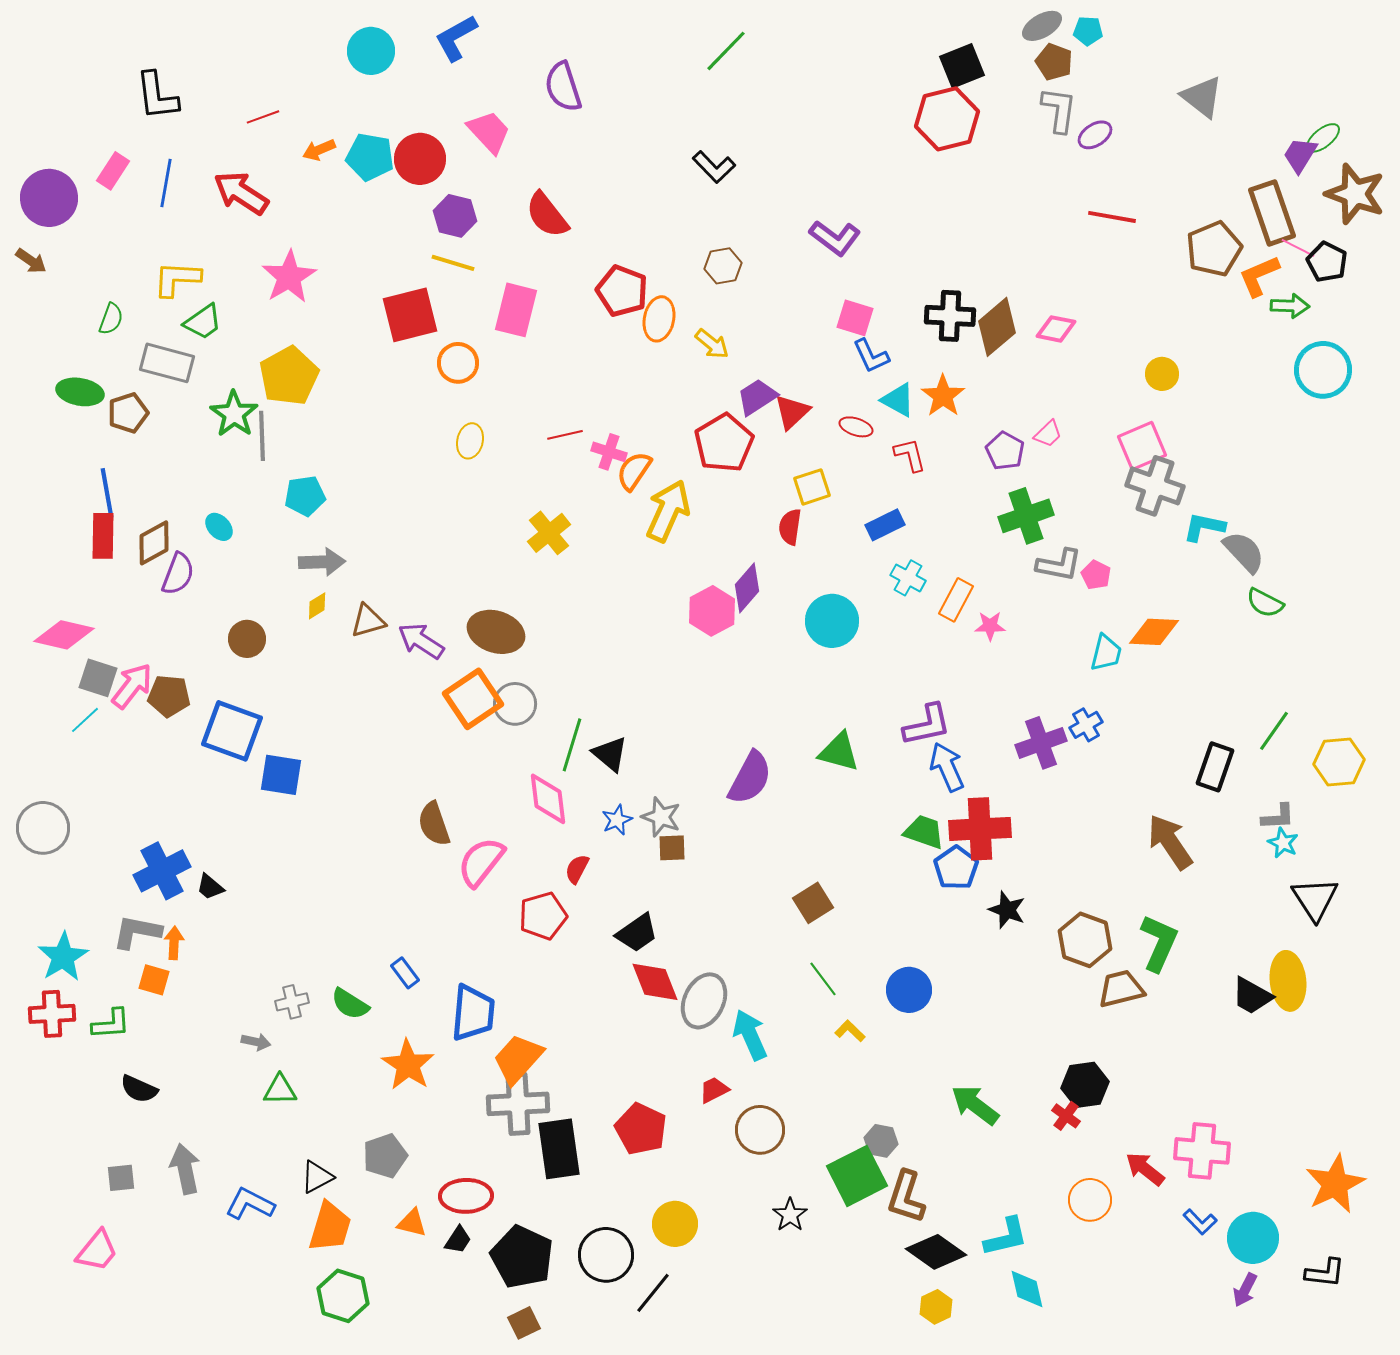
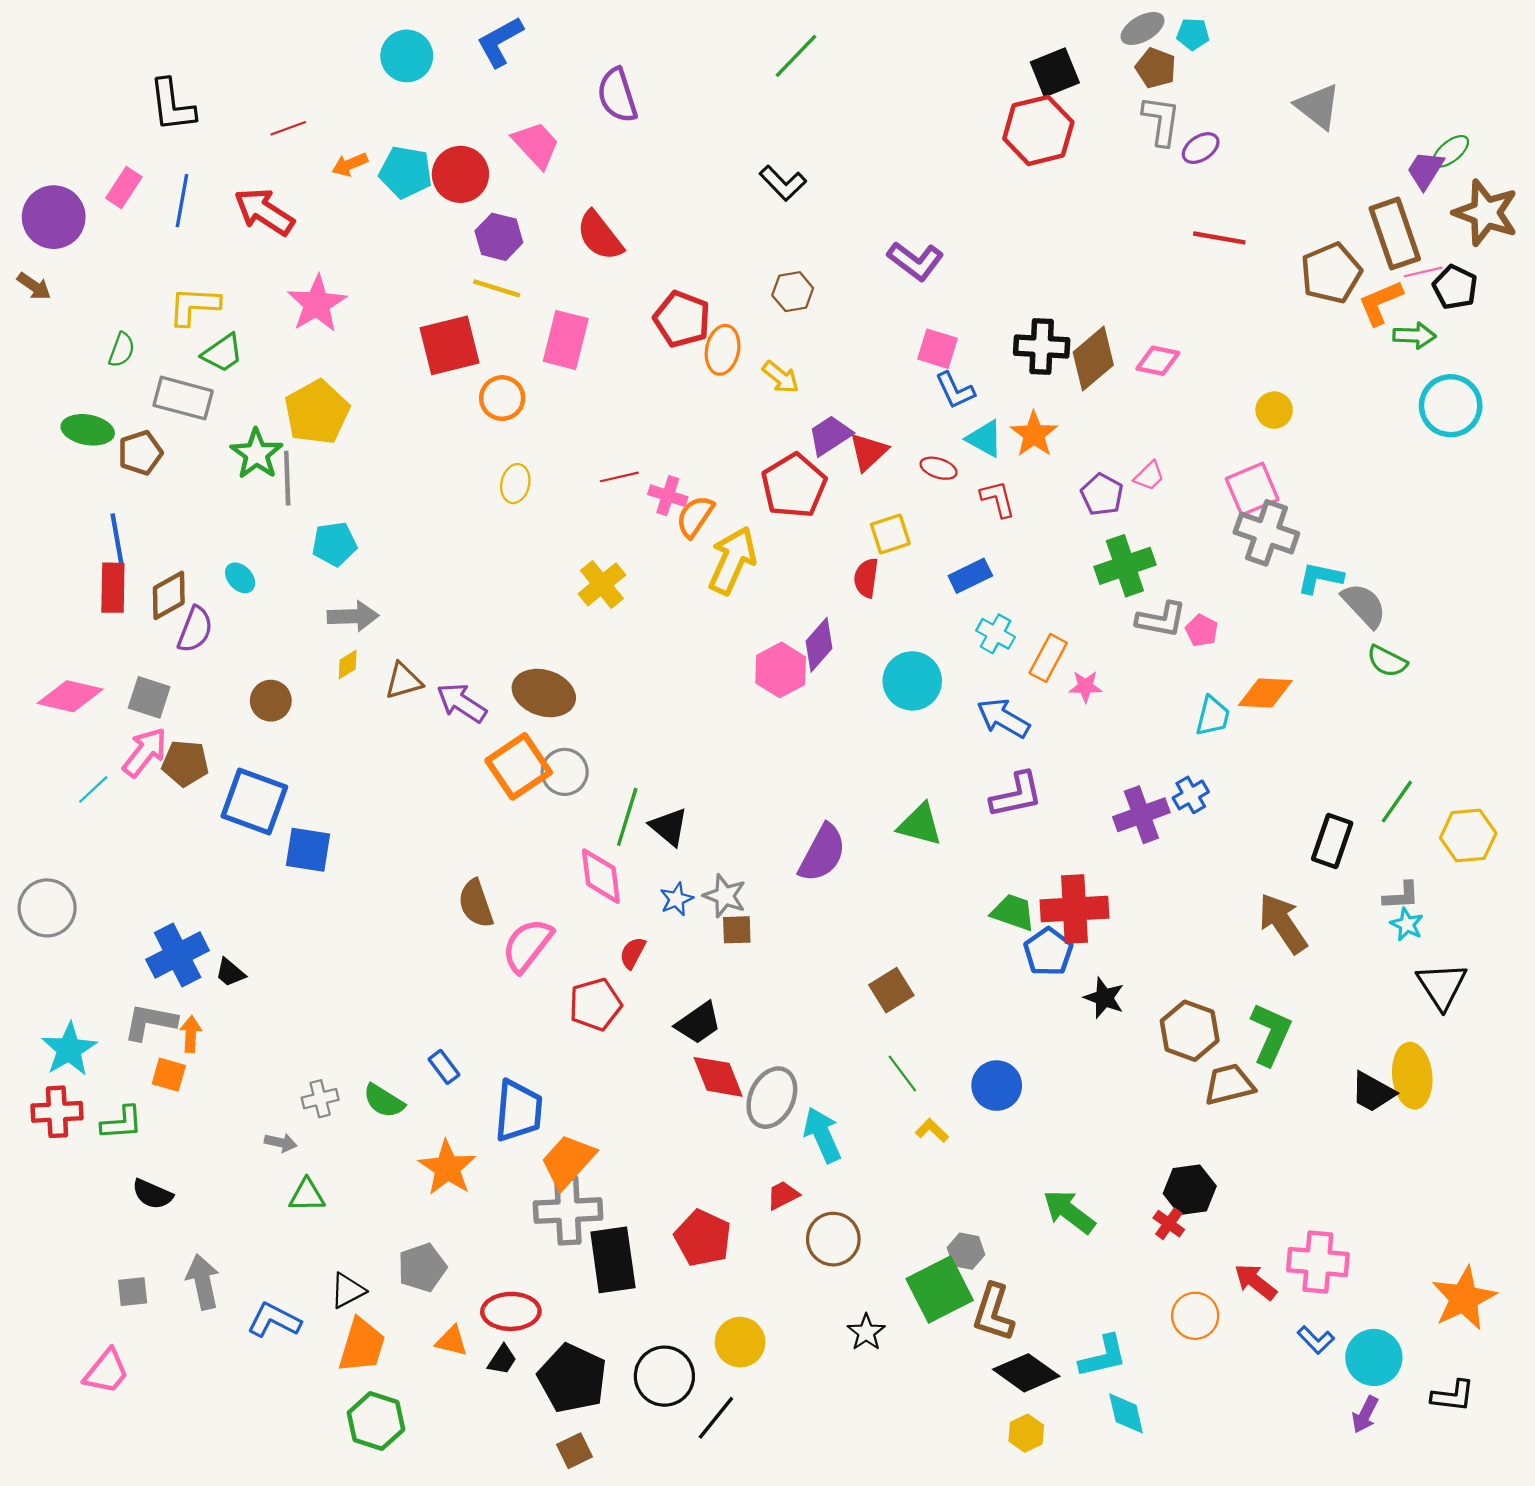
pink line: (1298, 248) -> (1423, 272), turned -40
gray square: (98, 678) -> (149, 697), moved
blue arrow: (947, 767) -> (1003, 718), moved, turned -36

